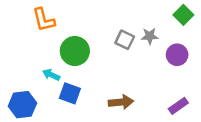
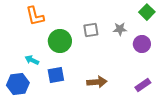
gray square: (125, 40) -> (91, 30), moved, turned -35
cyan arrow: (51, 75) -> (32, 60), moved
blue square: (70, 93) -> (56, 75), turned -30

